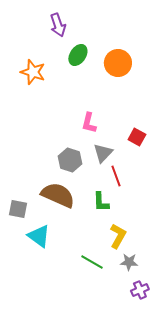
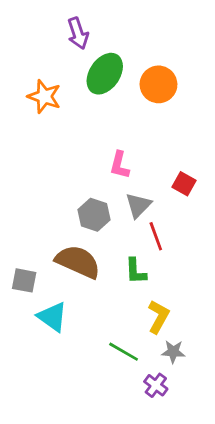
green ellipse: (78, 55) -> (105, 74), size x1.4
purple cross: (140, 290) -> (156, 385), moved, turned -30

